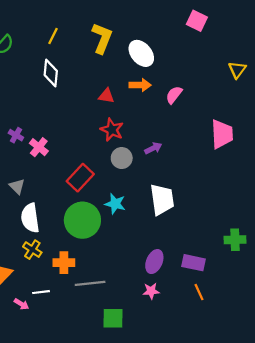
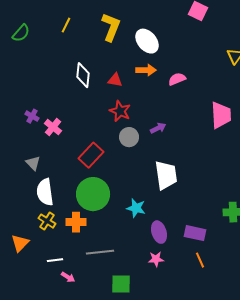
white diamond: (51, 73) -> (83, 75), moved
pink semicircle: (174, 95) -> (177, 79), turned 30
cyan star: (115, 204) -> (136, 208), moved
purple ellipse: (154, 262) -> (159, 232), turned -40
orange cross: (64, 263) -> (76, 222), moved
pink arrow: (21, 304) -> (68, 277), moved

